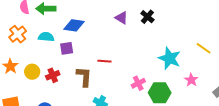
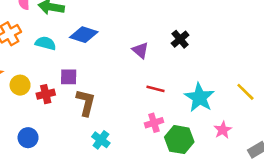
purple triangle: (121, 18) -> (140, 50), moved
purple square: (67, 48) -> (69, 77), moved
red line: (104, 61) -> (156, 89), moved

